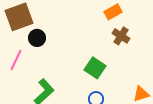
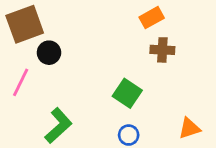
brown cross: (121, 36) -> (162, 50), turned -30

